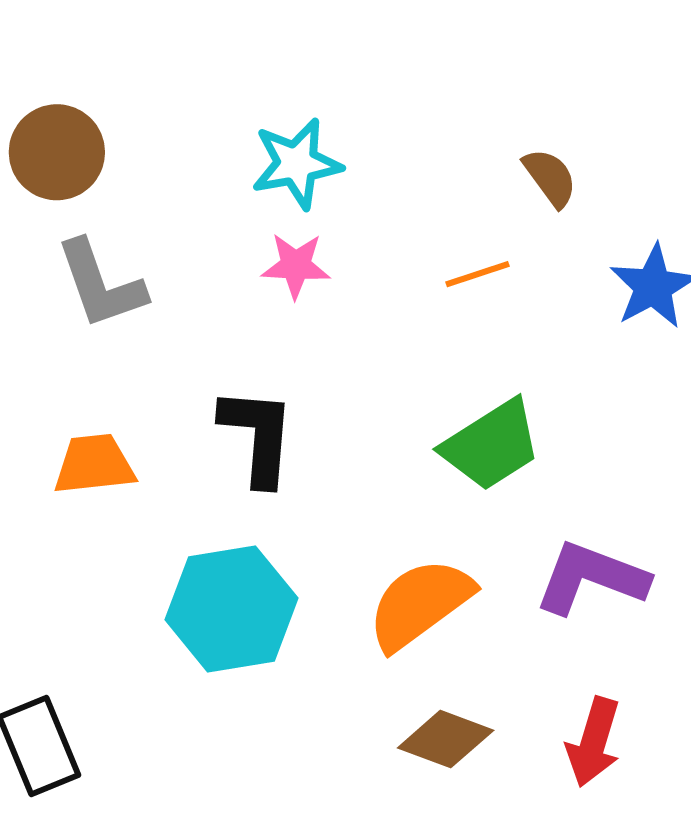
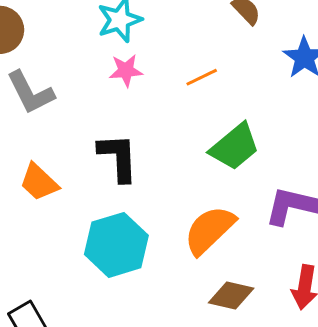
orange line: (478, 274) -> (202, 77), moved
orange trapezoid: (94, 464) -> (39, 182), turned -123

